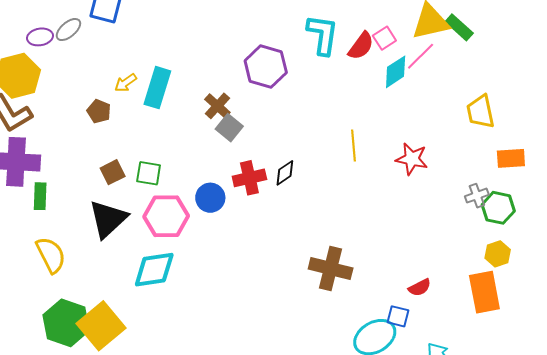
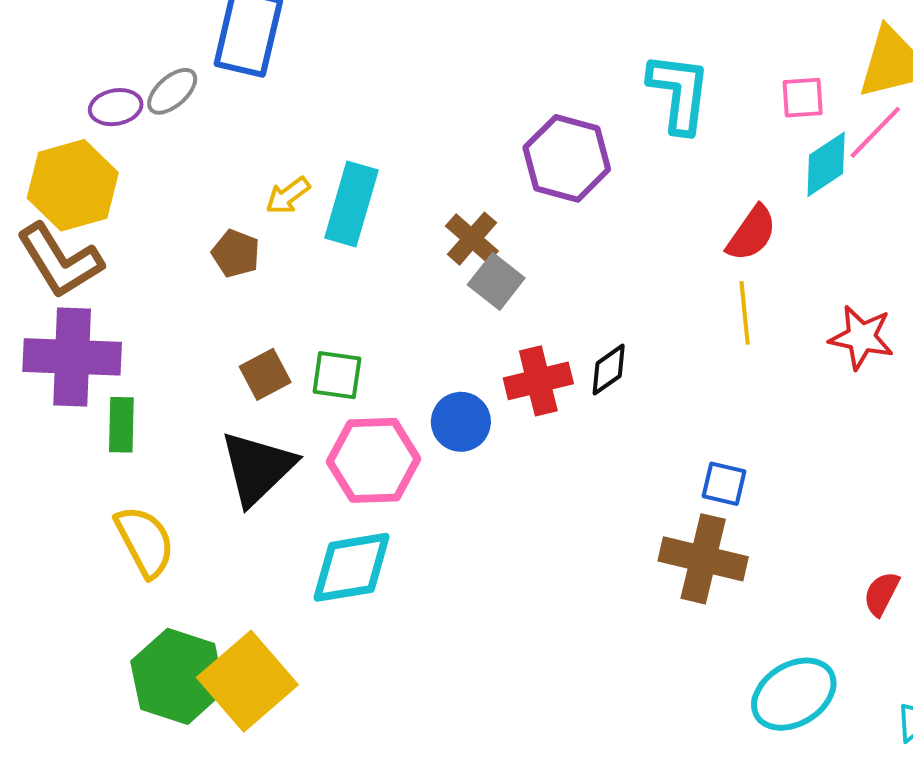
pink square: (384, 38) -> (803, 98), turned 30
red semicircle: (361, 46) -> (752, 233), moved
red semicircle: (420, 288) -> (881, 594), turned 145
blue square: (398, 316) -> (724, 484), moved

